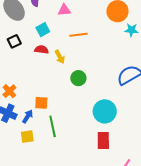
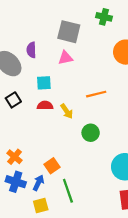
cyan square: (43, 30) -> (44, 83), turned 32
orange line: (78, 35) -> (96, 94), moved
orange square: (41, 103) -> (52, 166), turned -32

